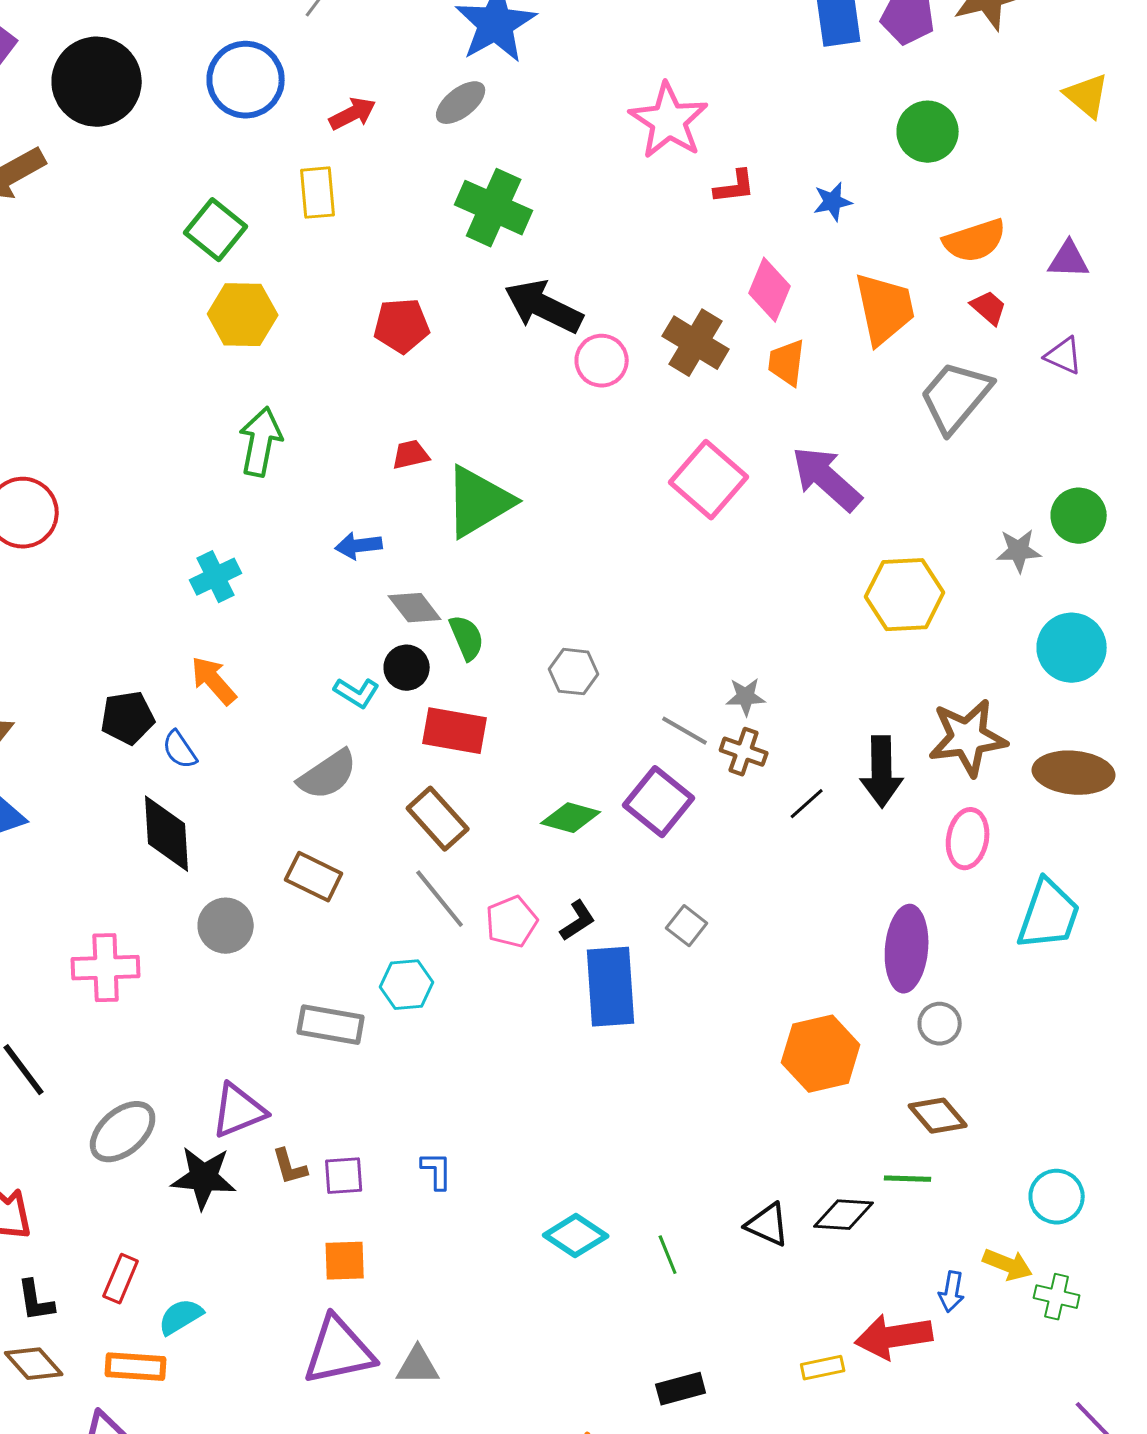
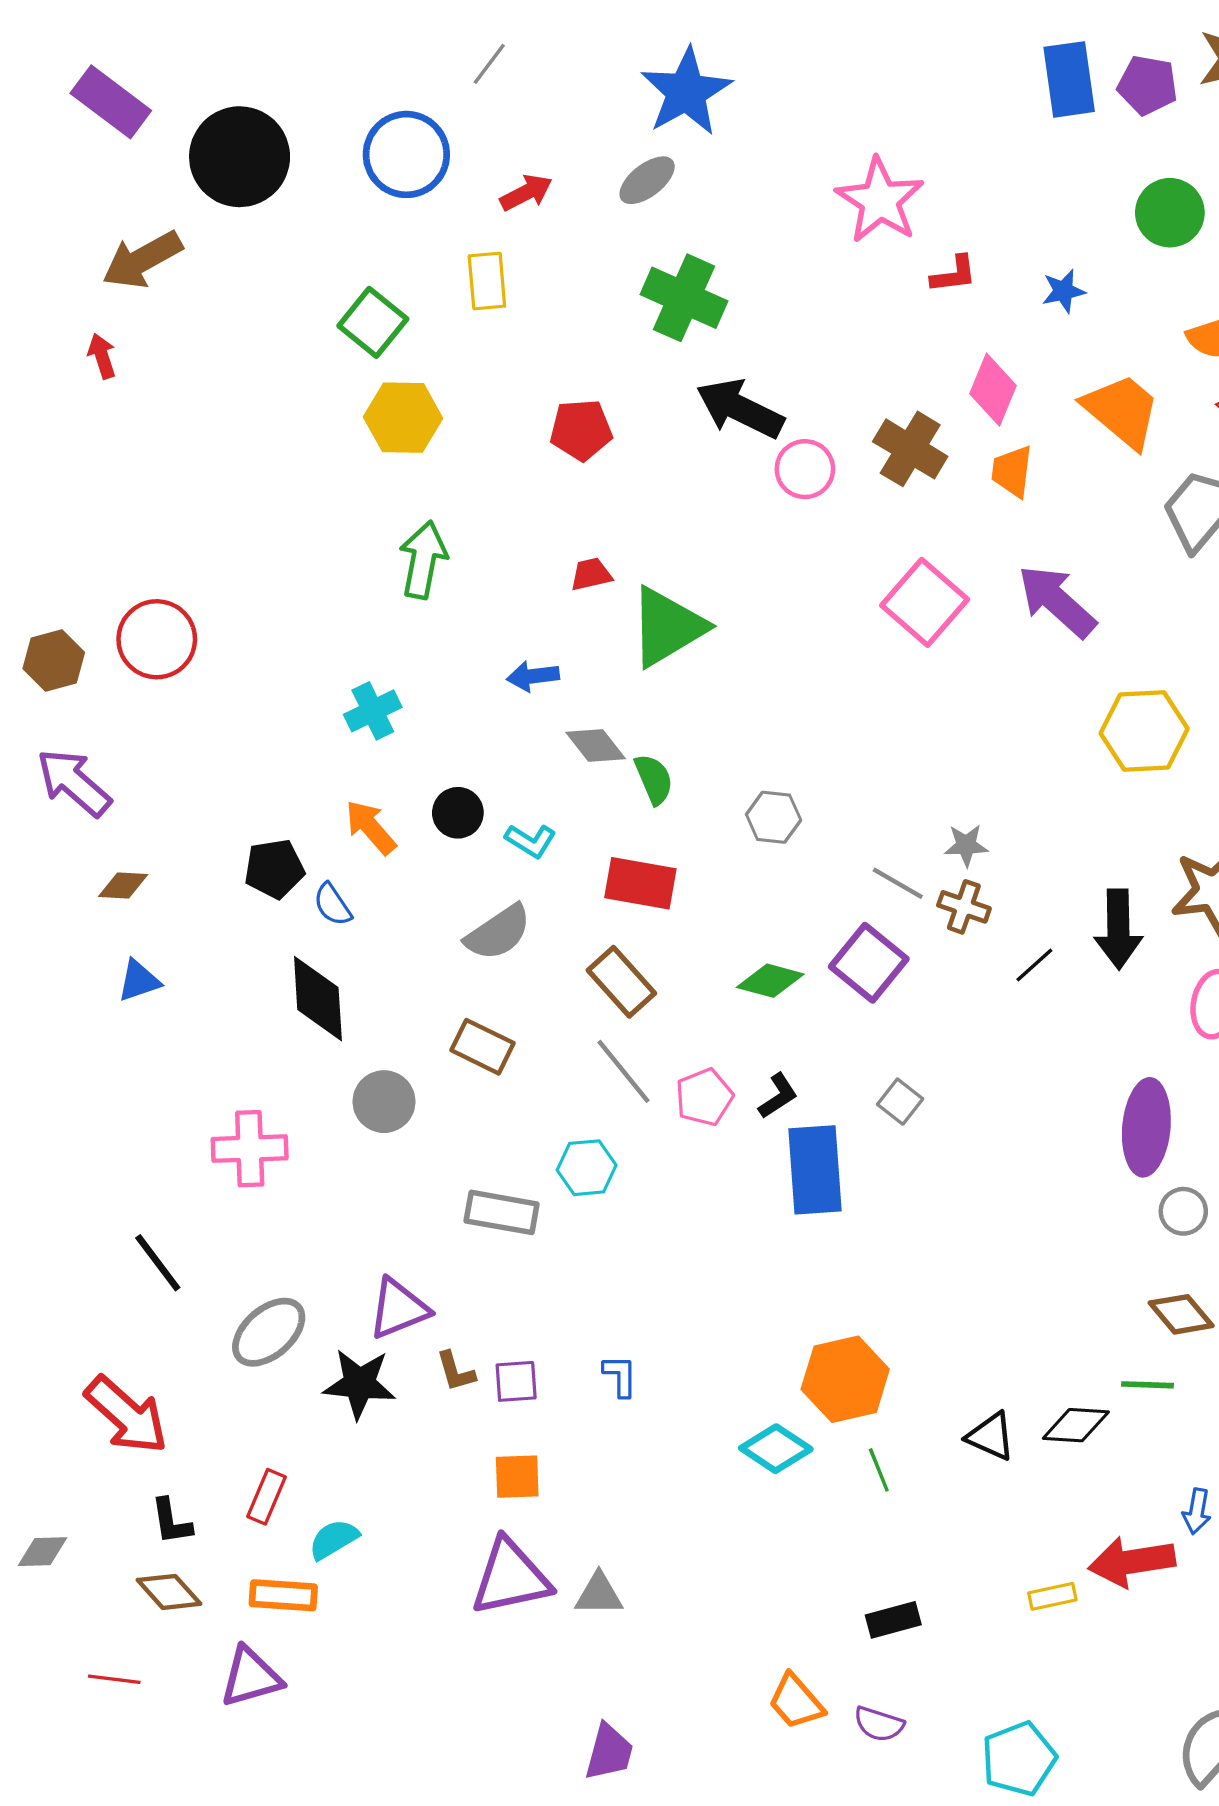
orange trapezoid: (885, 309) -> (1122, 411), turned -38
black circle: (407, 668) -> (458, 813), moved
orange hexagon: (821, 1054) -> (845, 1379), moved

